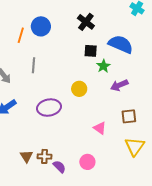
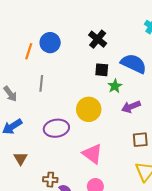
yellow circle: (79, 89) -> (89, 109), size x1.5
pink triangle: (100, 128) -> (92, 154), moved, size x1.5
brown triangle: (26, 156) -> (21, 158), moved

